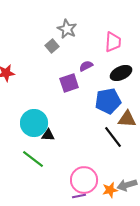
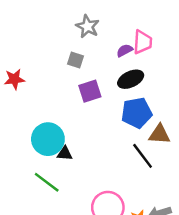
gray square: (52, 46) -> (75, 60), moved, turned -32
purple semicircle: (86, 66) -> (125, 50), moved
black ellipse: (121, 73) -> (131, 79), moved

